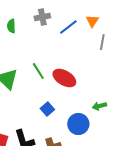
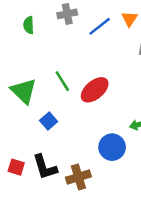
red ellipse: (64, 78) -> (95, 90), turned -70
blue square: (47, 109) -> (49, 121), moved

